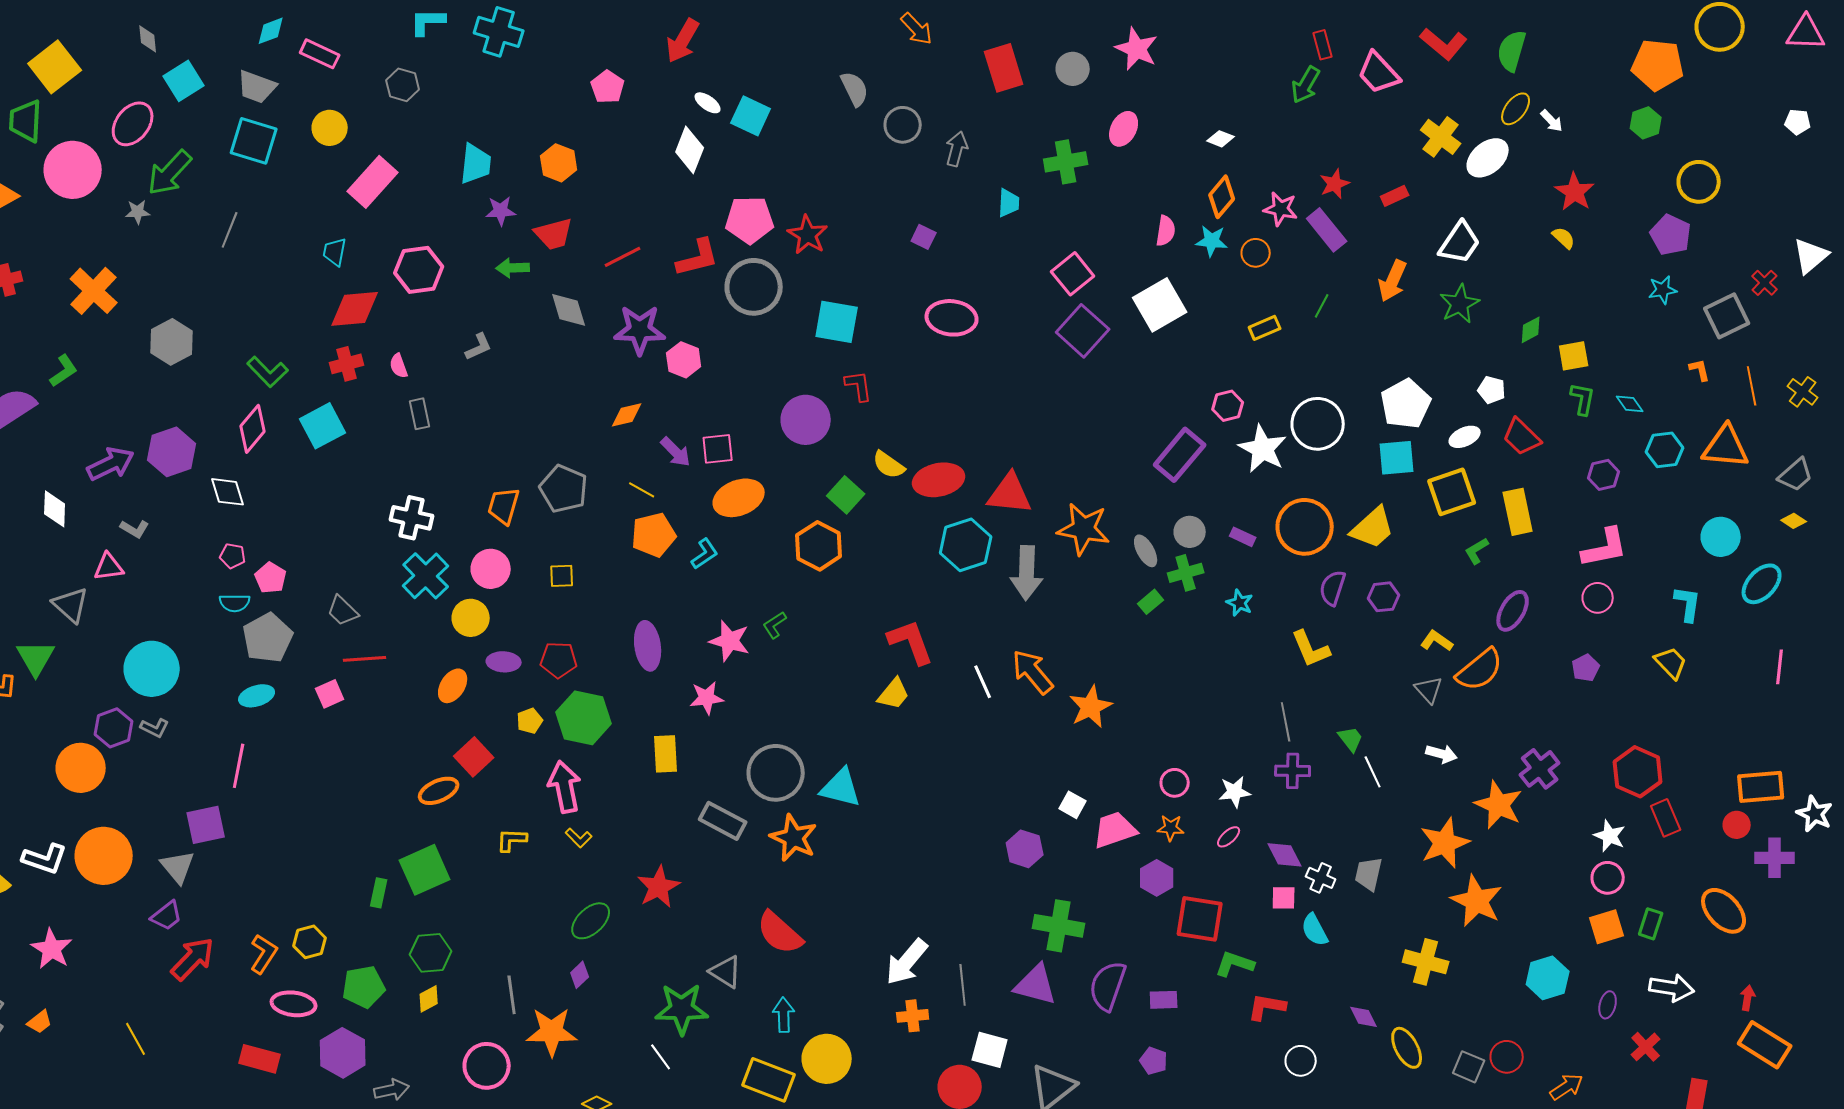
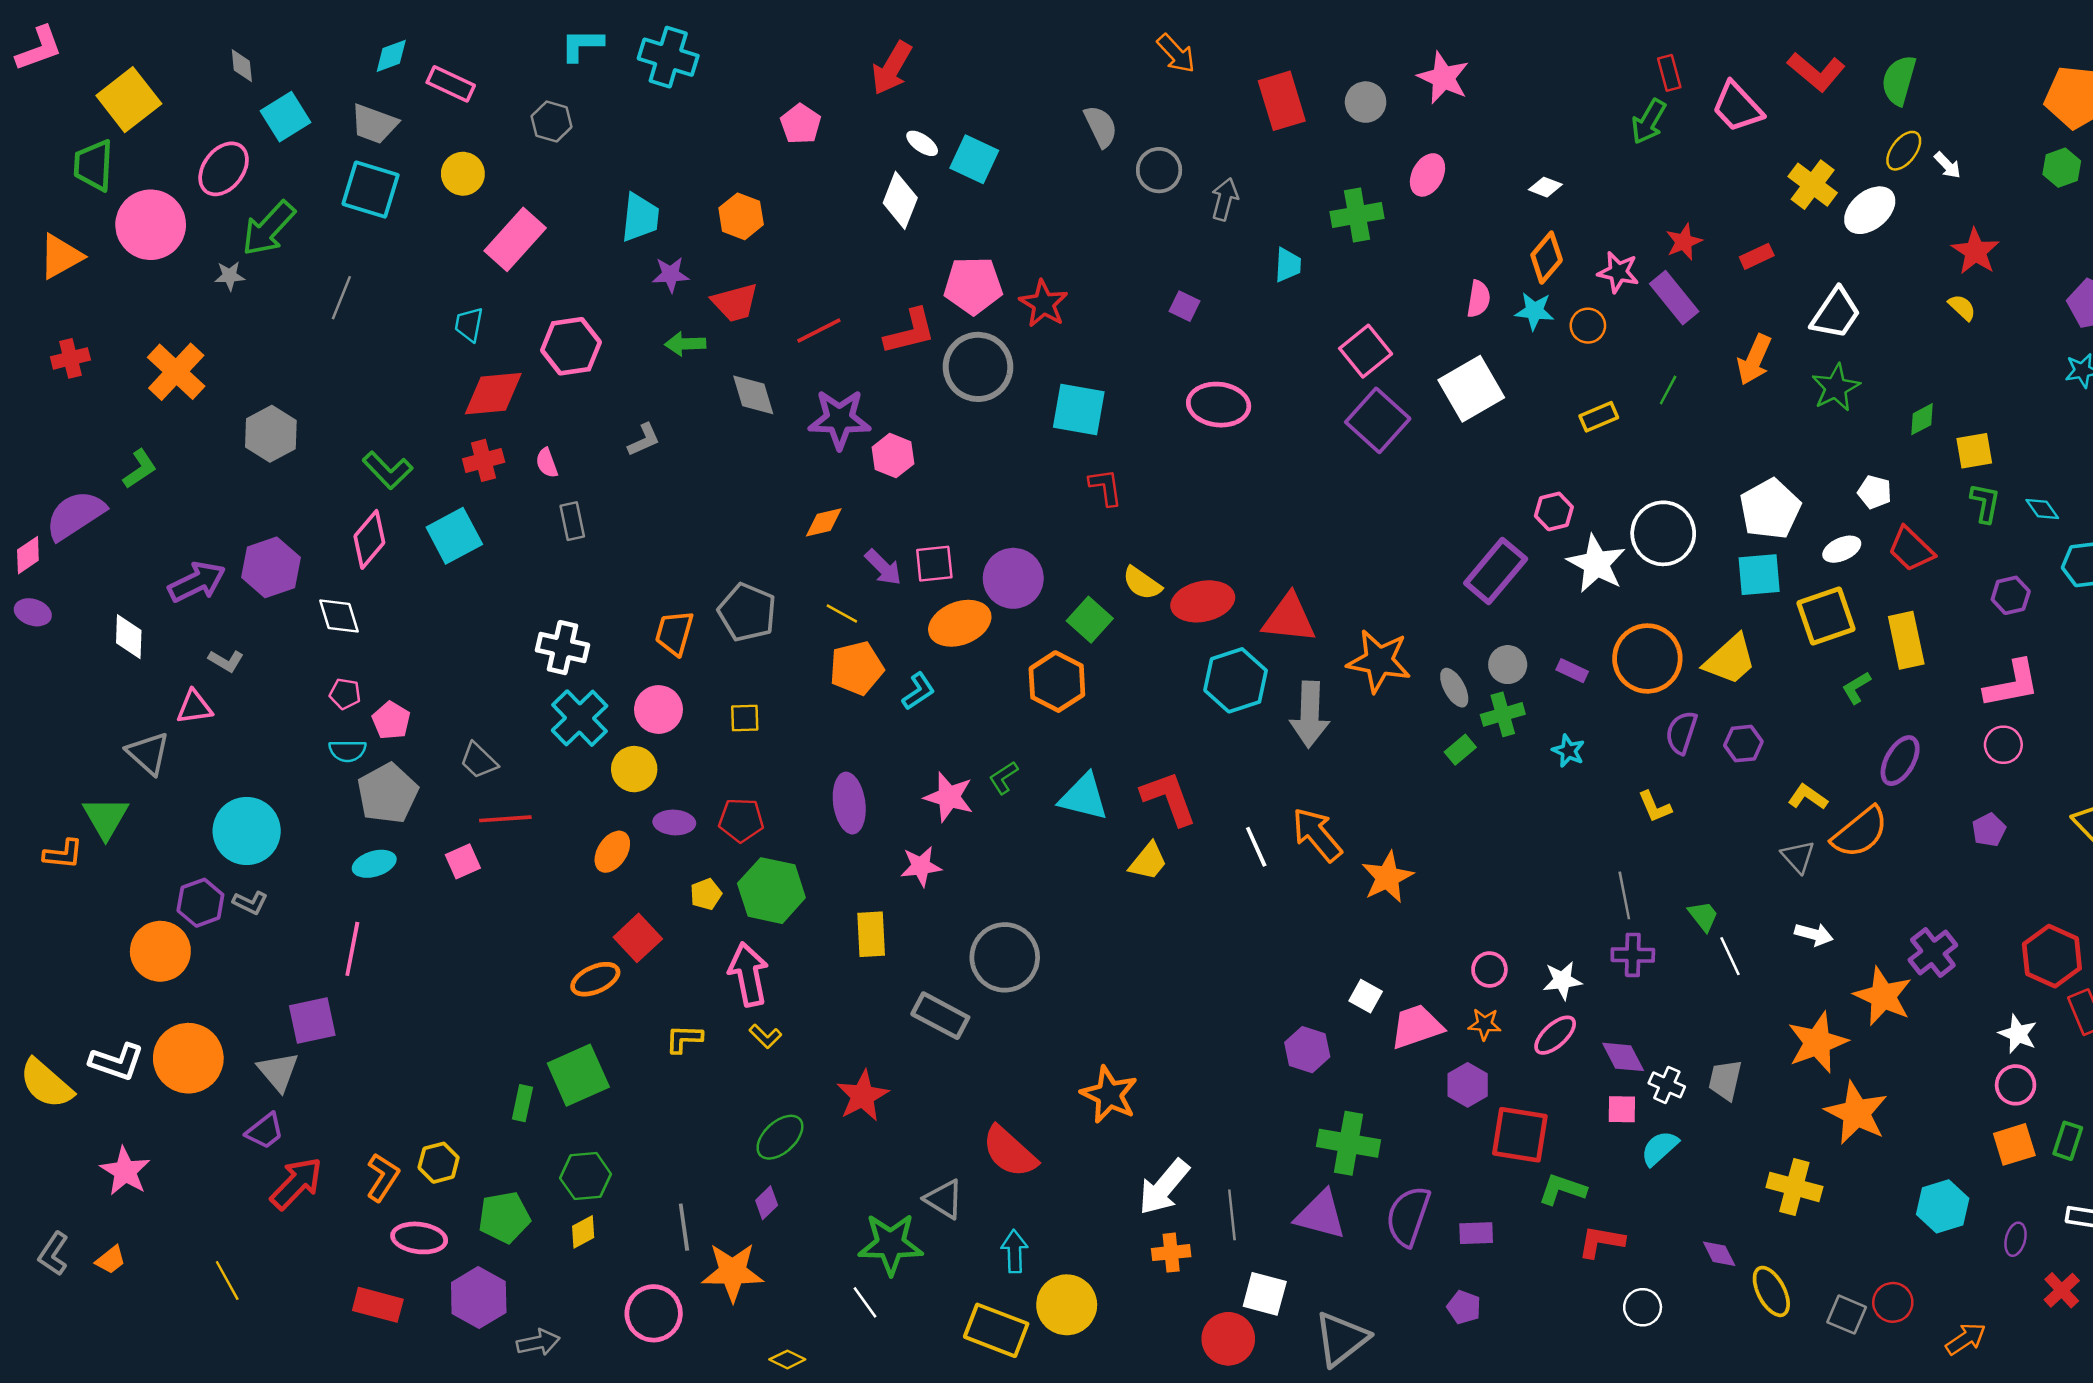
purple circle: (806, 420) -> (1013, 578), moved
yellow L-shape: (1311, 649) -> (1655, 807), size x0.7
cyan triangle: (841, 788) -> (1084, 797), moved
pink ellipse: (1229, 837) -> (1555, 1035), size x1.5
orange star: (794, 838) -> (1109, 1095), moved
cyan semicircle: (1315, 930) -> (1660, 1148), turned 76

